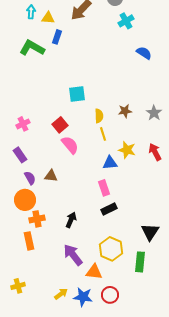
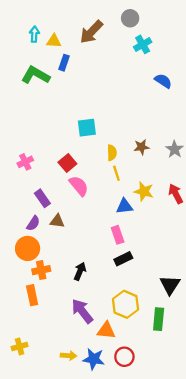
purple rectangle: (20, 155) -> (42, 198), moved
purple semicircle: (30, 178) -> (33, 223), turned 64
yellow arrow: (61, 294) -> (69, 356), turned 40

